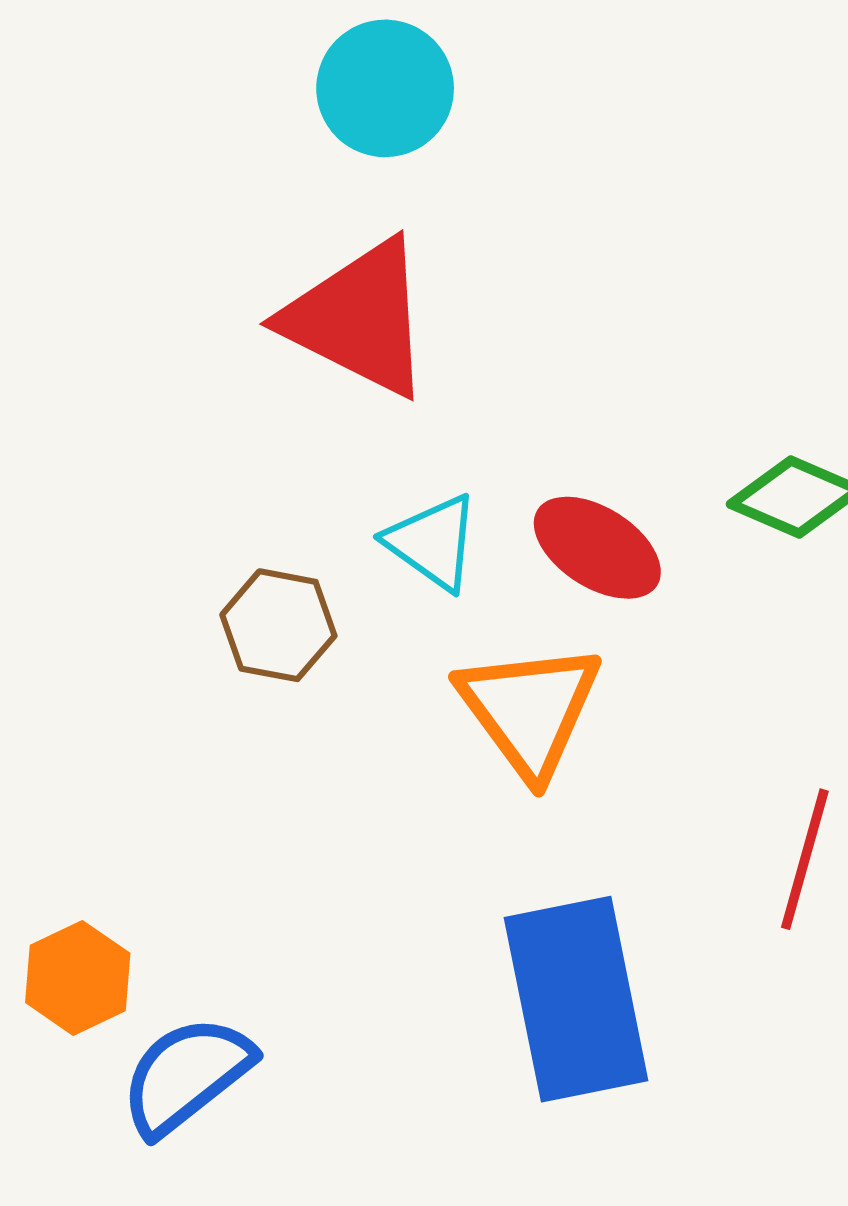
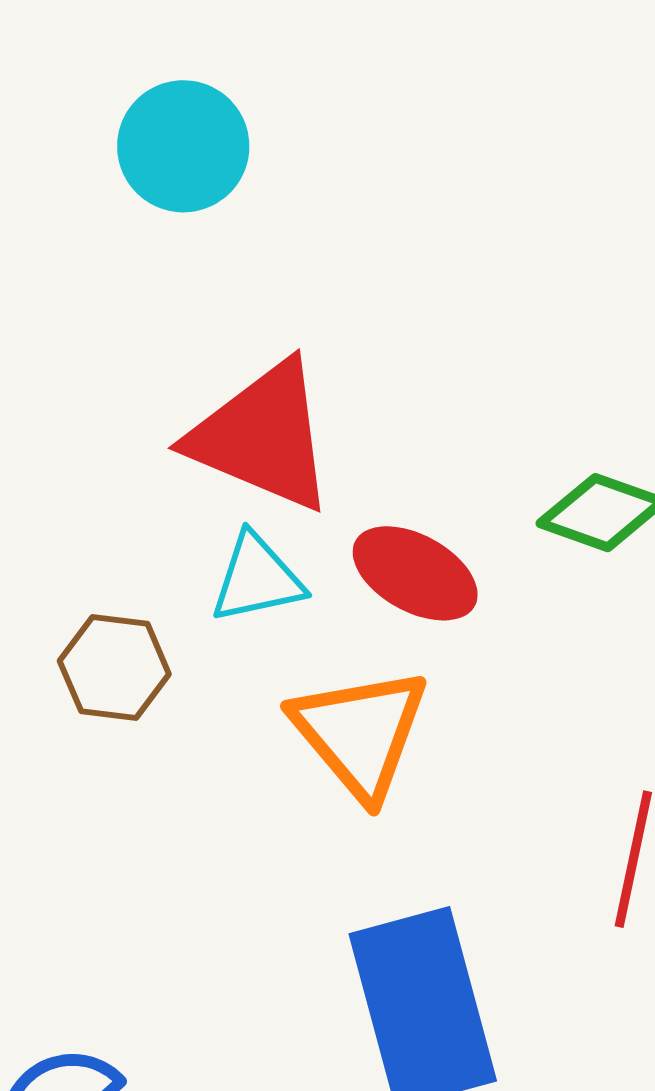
red triangle: (358, 318) -> (262, 436), moved
cyan triangle: (433, 542) -> (257, 578), turned -44

